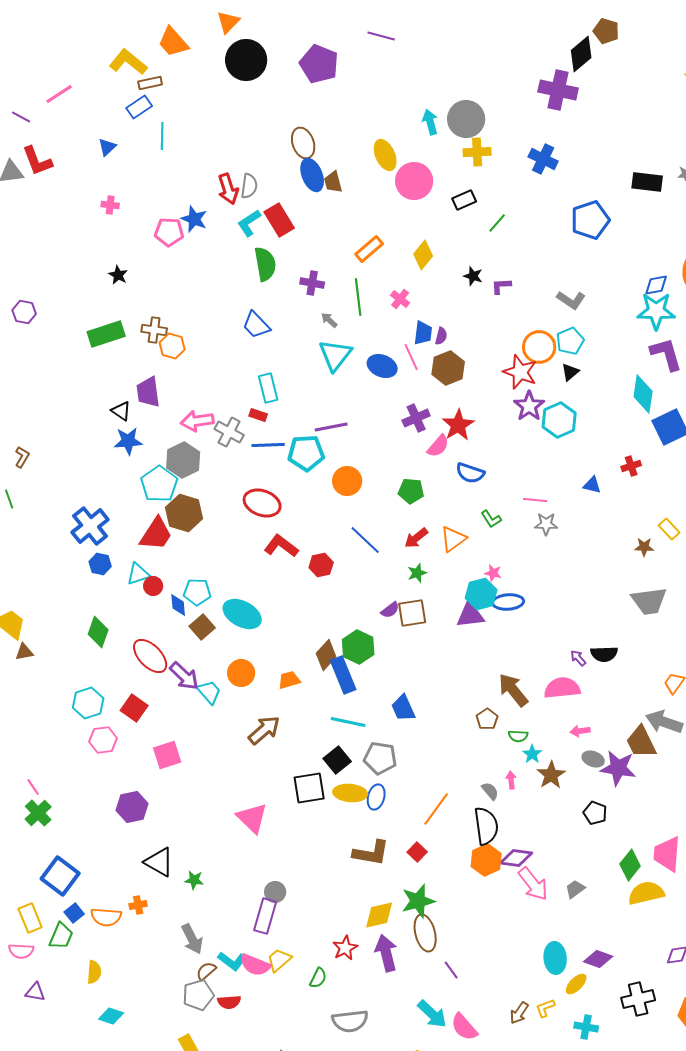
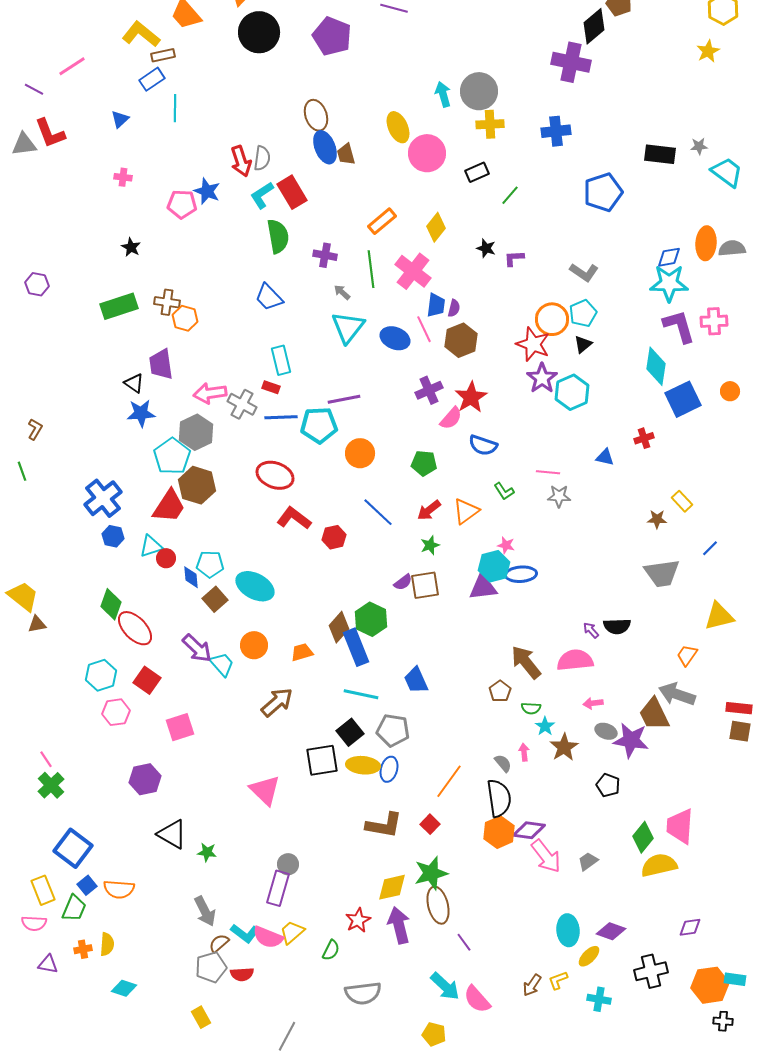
blue cross: (543, 159) -> (556, 131), turned -32
pink cross: (400, 299) -> (413, 271), size x1.8
red ellipse: (150, 656) -> (135, 628), moved
orange cross: (138, 905) -> (83, 949), moved

